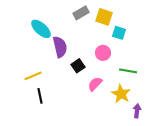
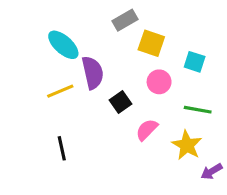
yellow square: (104, 17) -> (151, 43), moved
cyan square: (119, 33) -> (195, 62), moved
yellow line: (33, 76) -> (60, 91), moved
purple arrow: (137, 111) -> (212, 171), turned -128

